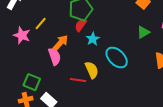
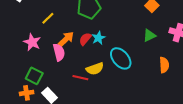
red semicircle: (81, 25) -> (85, 39), moved
pink star: (22, 35) -> (32, 42), moved
yellow semicircle: (92, 70) -> (95, 69), turned 90

